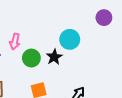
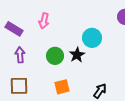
pink arrow: (15, 41) -> (44, 21), moved

